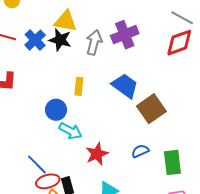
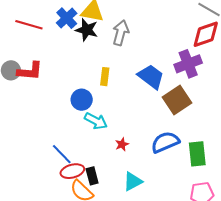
purple cross: (125, 35) -> (188, 64), moved
blue cross: (35, 40) -> (67, 18), moved
blue semicircle: (140, 151) -> (165, 142), size x1.6
red star: (97, 154) -> (122, 144), size x0.6

